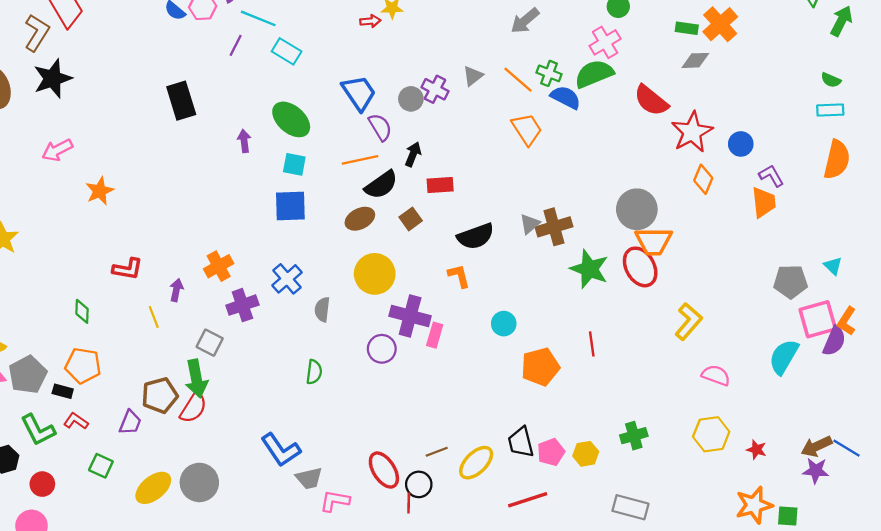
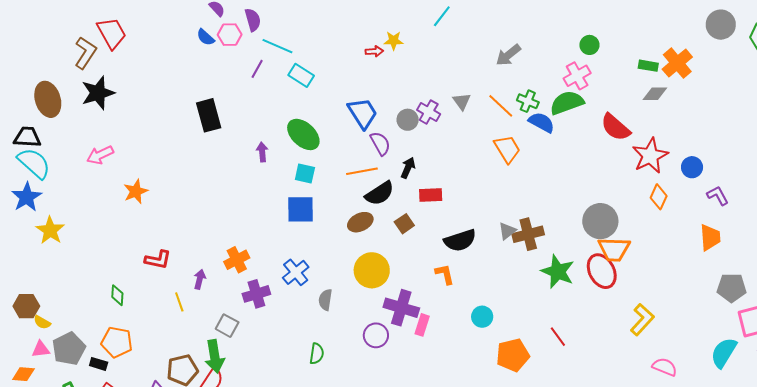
gray triangle: (473, 76) -> (462, 101), turned -30
orange trapezoid: (764, 202) -> (710, 237), moved
red line: (592, 344) -> (558, 337), turned -30

